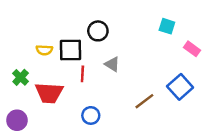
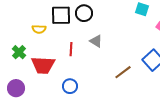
black square: (71, 50) -> (61, 15), moved
blue circle: (91, 115) -> (70, 86), moved

